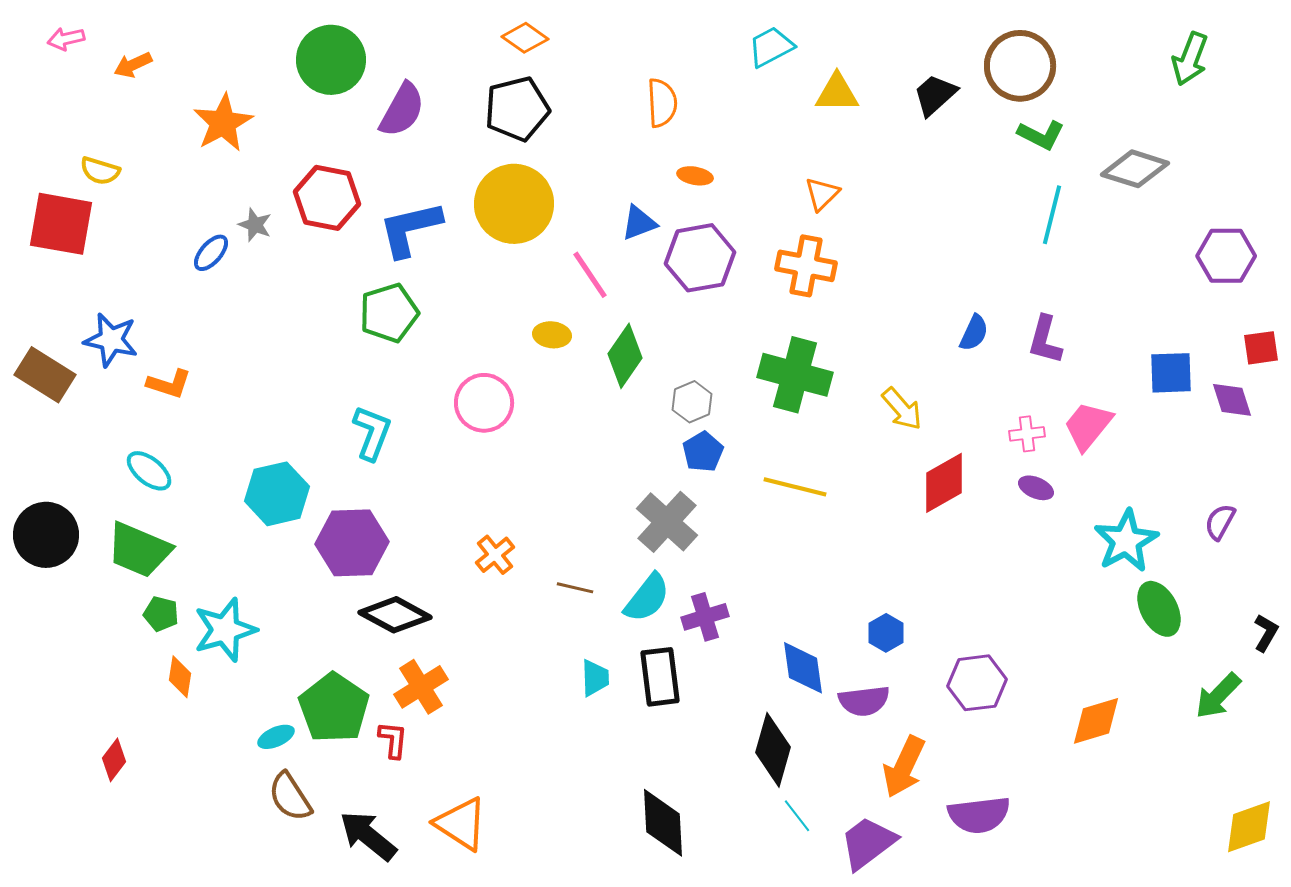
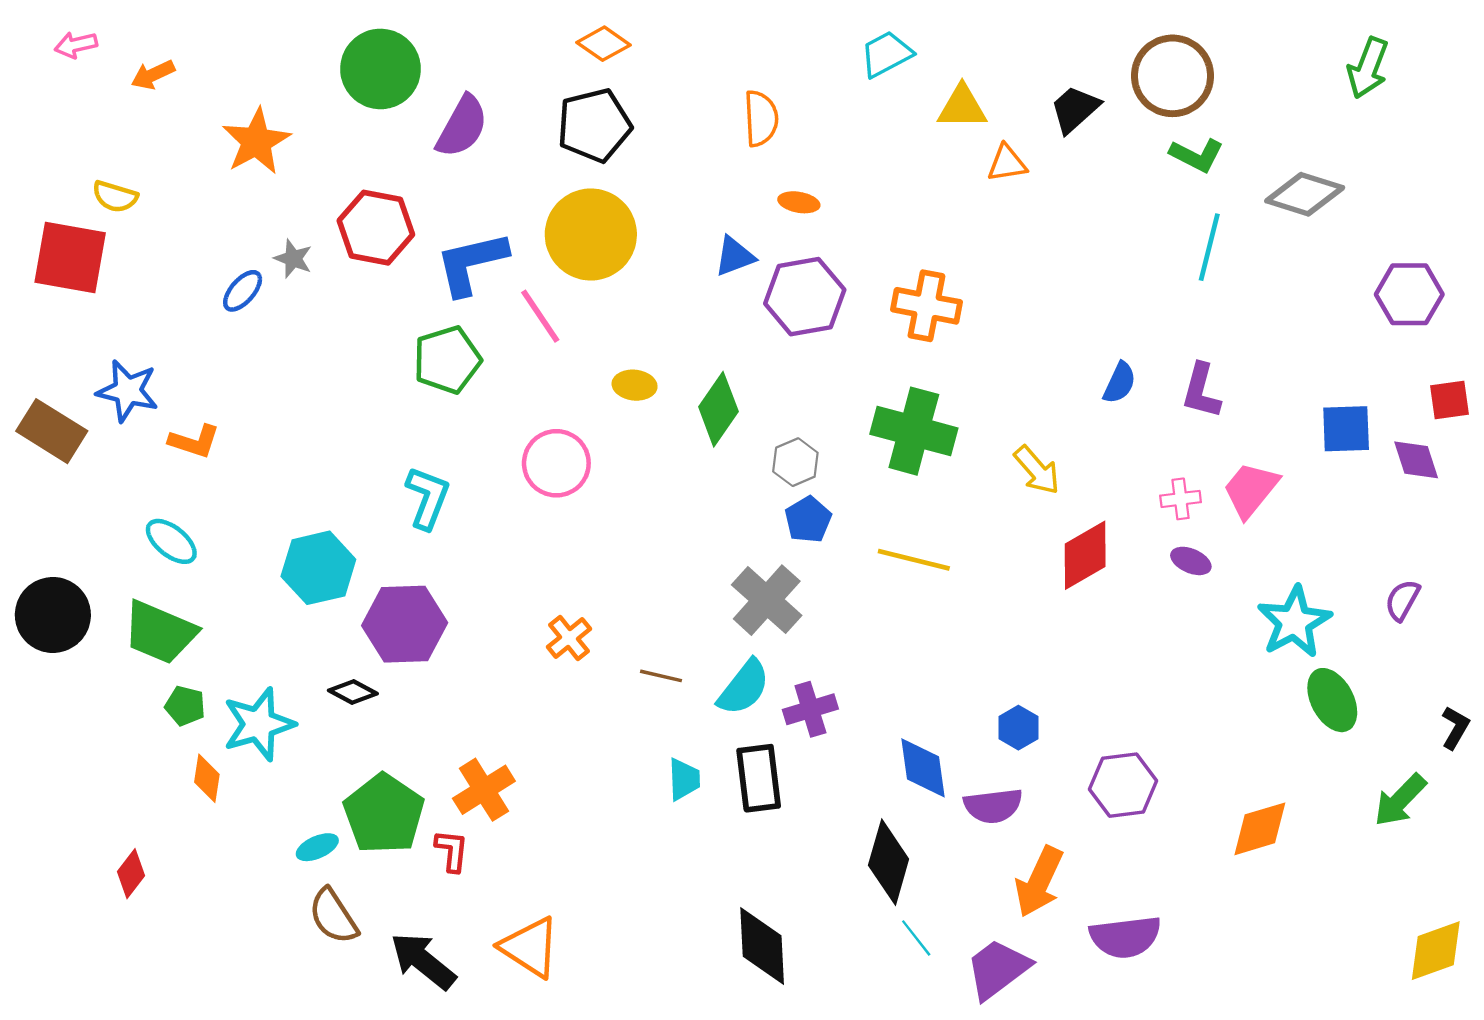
orange triangle: (822, 194) -> (1007, 163), moved, turned 36
pink line: (590, 275) -> (540, 316), moved
black diamond: (395, 615) -> (353, 692), moved, size x0.6

